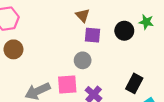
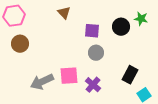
brown triangle: (83, 15) -> (64, 13), moved
gray circle: (83, 60) -> (96, 53), moved

